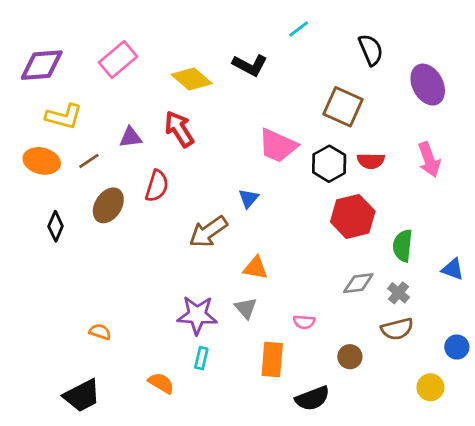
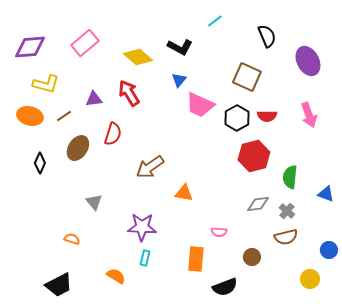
blue triangle: (249, 198) -> (179, 80), moved
gray triangle: (246, 308) -> (94, 202), moved

